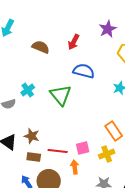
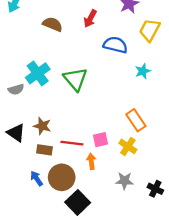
blue semicircle: (84, 71) -> (115, 45), moved
cyan cross: (28, 90) -> (38, 73), size x1.5
yellow cross: (107, 154) -> (128, 146), turned -35

